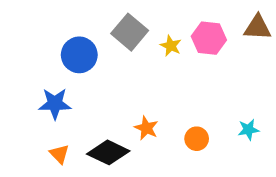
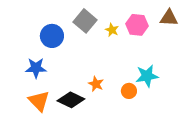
cyan star: (248, 130) -> (147, 76), moved, size x1.6
orange triangle: (59, 154) -> (39, 101), size x1.6

